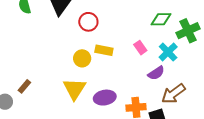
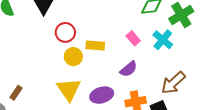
red circle: (88, 22) -> (65, 32), moved
purple semicircle: (156, 73) -> (129, 69), moved

